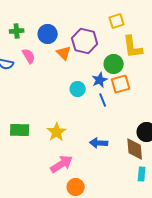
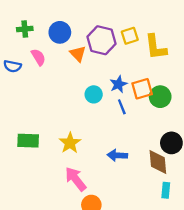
yellow square: (117, 21) -> (130, 36), moved
green circle: (114, 64) -> (160, 97), moved
pink arrow: (62, 164) -> (76, 179), turned -95

